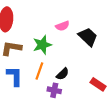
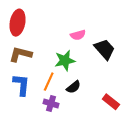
green star: (42, 45) -> (65, 61), moved
purple cross: (54, 90) -> (51, 103), moved

